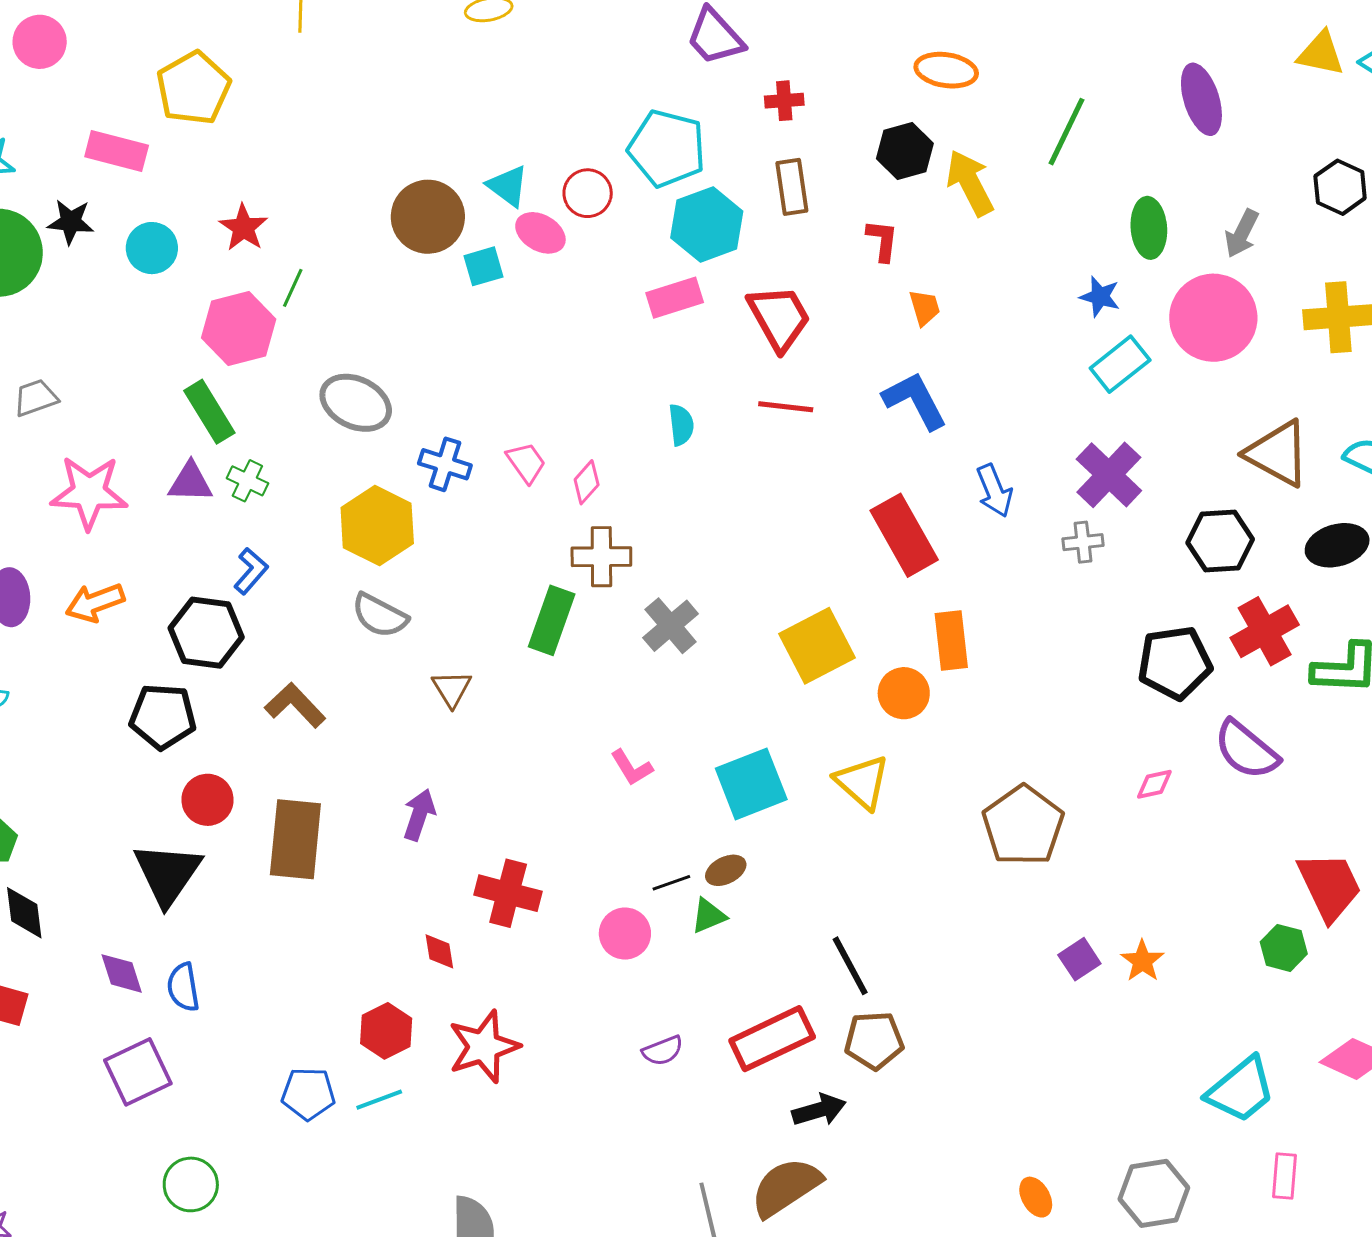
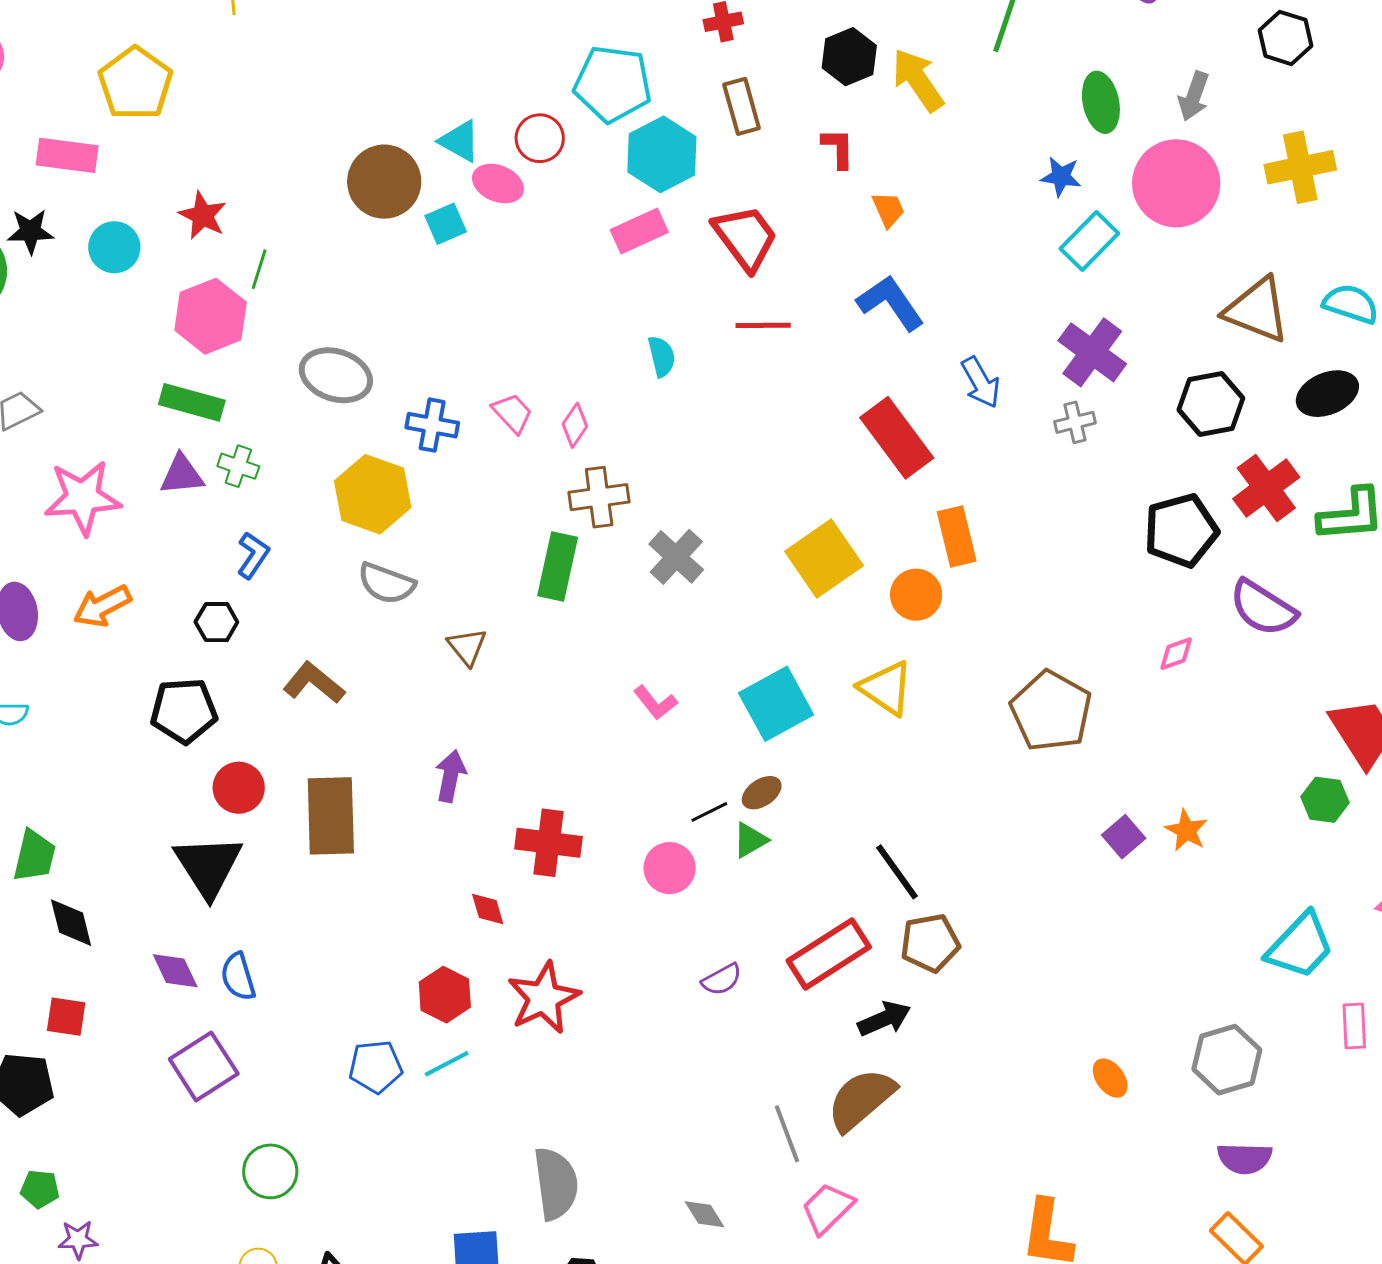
green rectangle: (209, 412) -> (192, 402), turned -36
black hexagon: (206, 633) -> (216, 622), size x0.6

